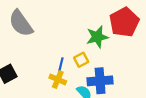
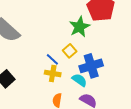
blue line: (61, 65) -> (52, 59), turned -48

